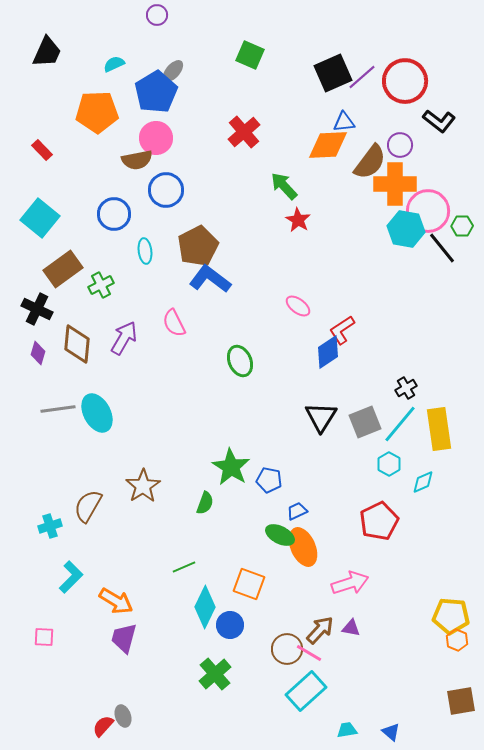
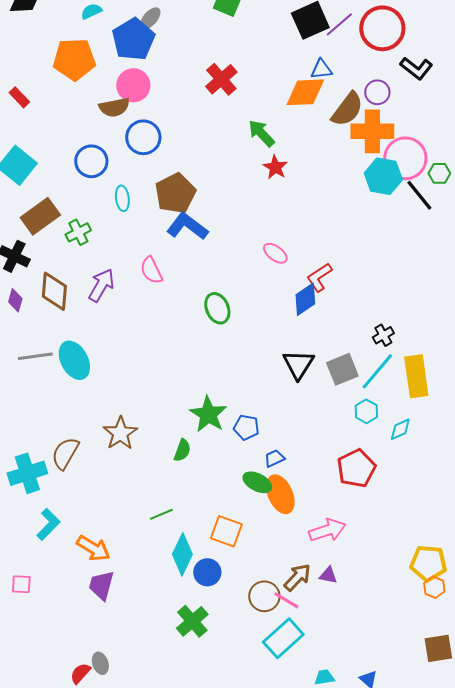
cyan cross: (50, 526) -> (27, 473), size x1.6

